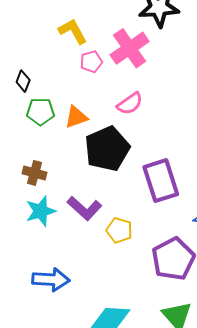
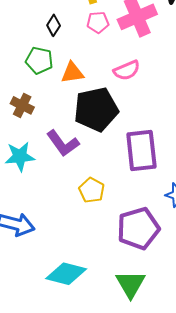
black diamond: (23, 81) -> (54, 25), moved
brown cross: (34, 173) -> (22, 105), moved
purple L-shape: (84, 208) -> (63, 143), moved

